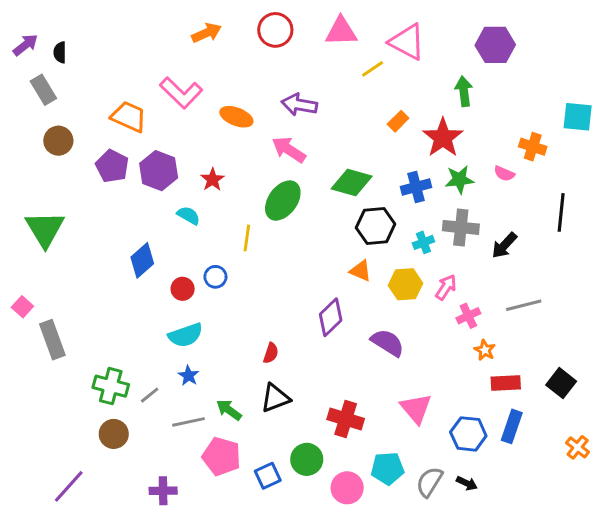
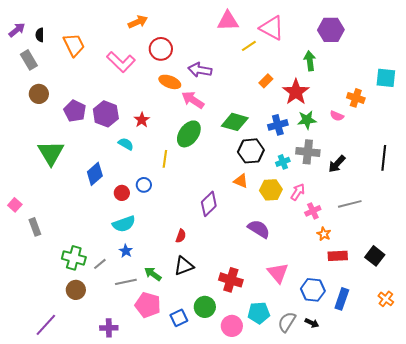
red circle: (275, 30) -> (161, 49), moved
orange trapezoid: (129, 117) -> (74, 45), moved, turned 40
orange ellipse: (236, 117) -> (170, 82), moved
black line: (561, 212) -> (384, 158), moved
green triangle: (45, 229) -> (51, 153), moved
purple diamond: (331, 317) -> (209, 204), moved
gray rectangle: (52, 340) -> (35, 227), size x0.7
blue rectangle: (512, 426) -> (342, 299), moved

